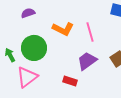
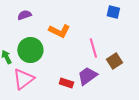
pink line: (90, 32) -> (93, 48), moved
purple trapezoid: (87, 61) -> (87, 76), moved

